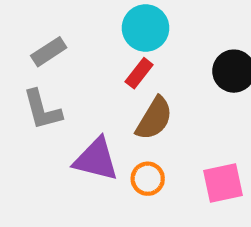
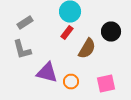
brown semicircle: (154, 118) -> (87, 48), moved

